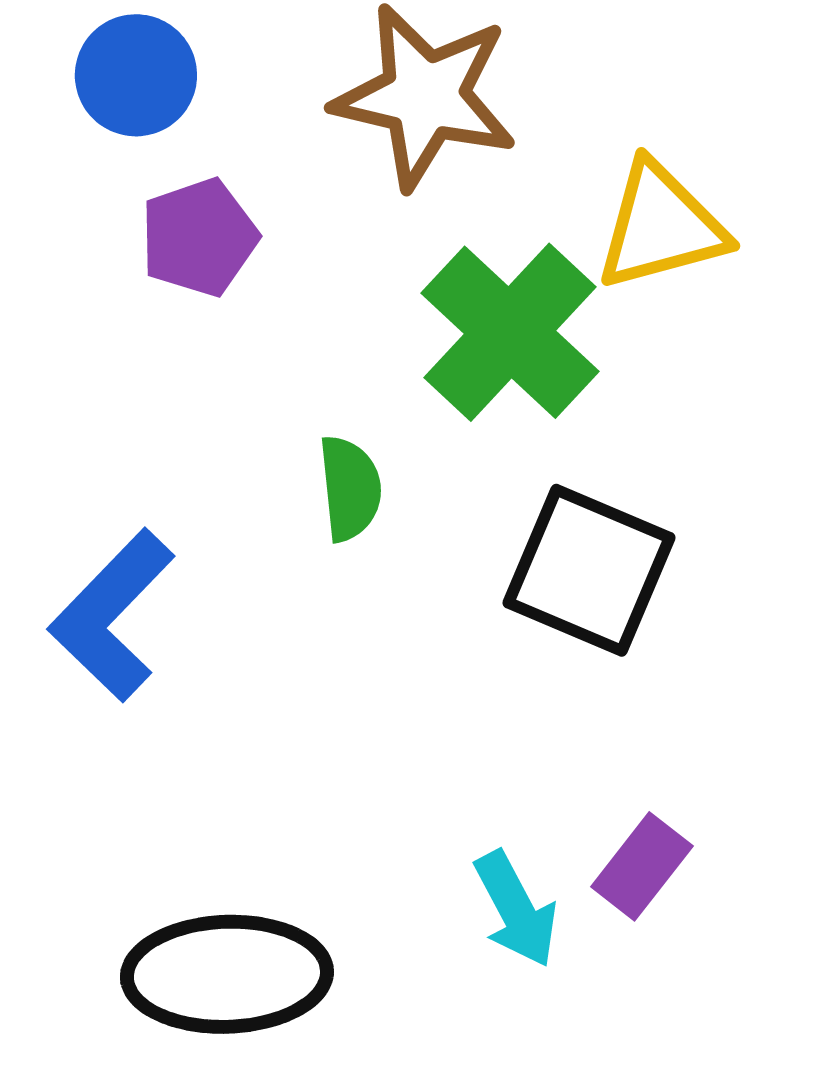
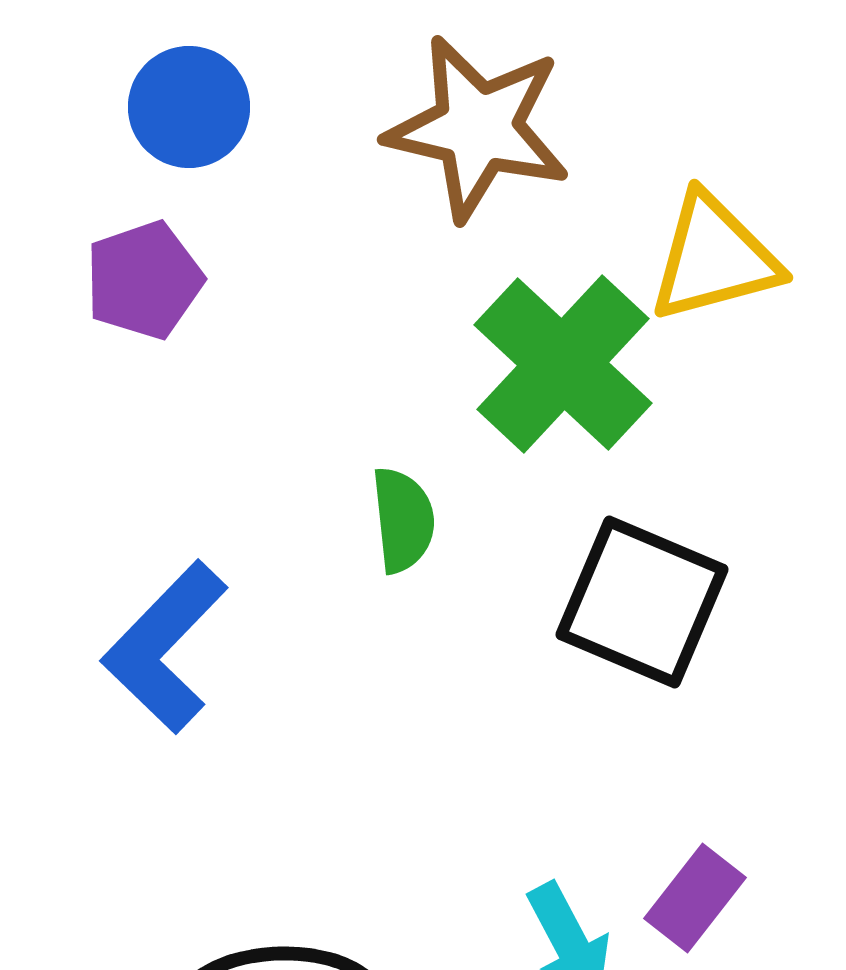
purple pentagon: (199, 237) -> (144, 280), moved

